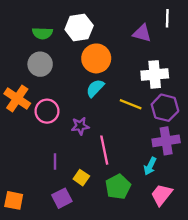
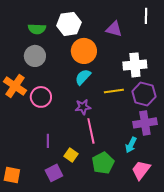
purple triangle: (142, 33) -> (114, 29), moved
yellow line: (131, 104) -> (114, 91), turned -30
purple star: (80, 126) -> (83, 107), moved

